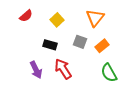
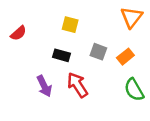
red semicircle: (26, 16) -> (18, 33), moved
orange triangle: (95, 18) -> (132, 17), moved
yellow square: (57, 20) -> (70, 25), turned -32

